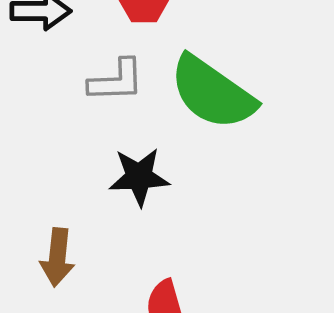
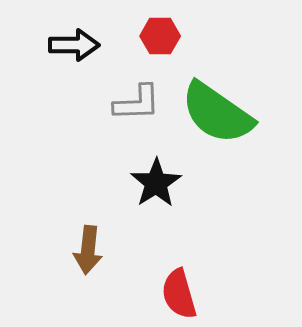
black star: (139, 177) -> (156, 183), turned -30

